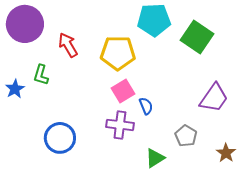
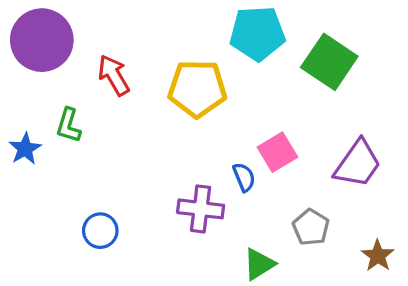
pink square: (123, 91) -> (277, 152), moved
blue circle: (60, 138) -> (100, 231), size x0.7

